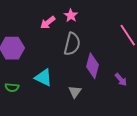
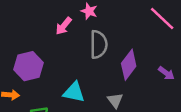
purple diamond: (92, 66) -> (129, 65), turned 35

